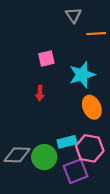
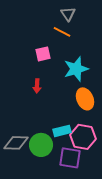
orange line: (96, 34) -> (62, 32), moved, turned 30
purple square: (76, 171) -> (70, 158), turned 30

